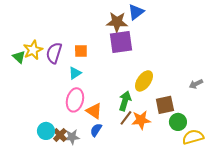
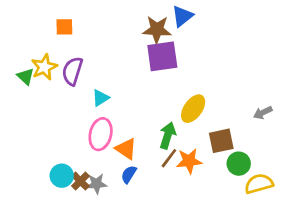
orange square: (81, 51) -> (64, 27), moved

